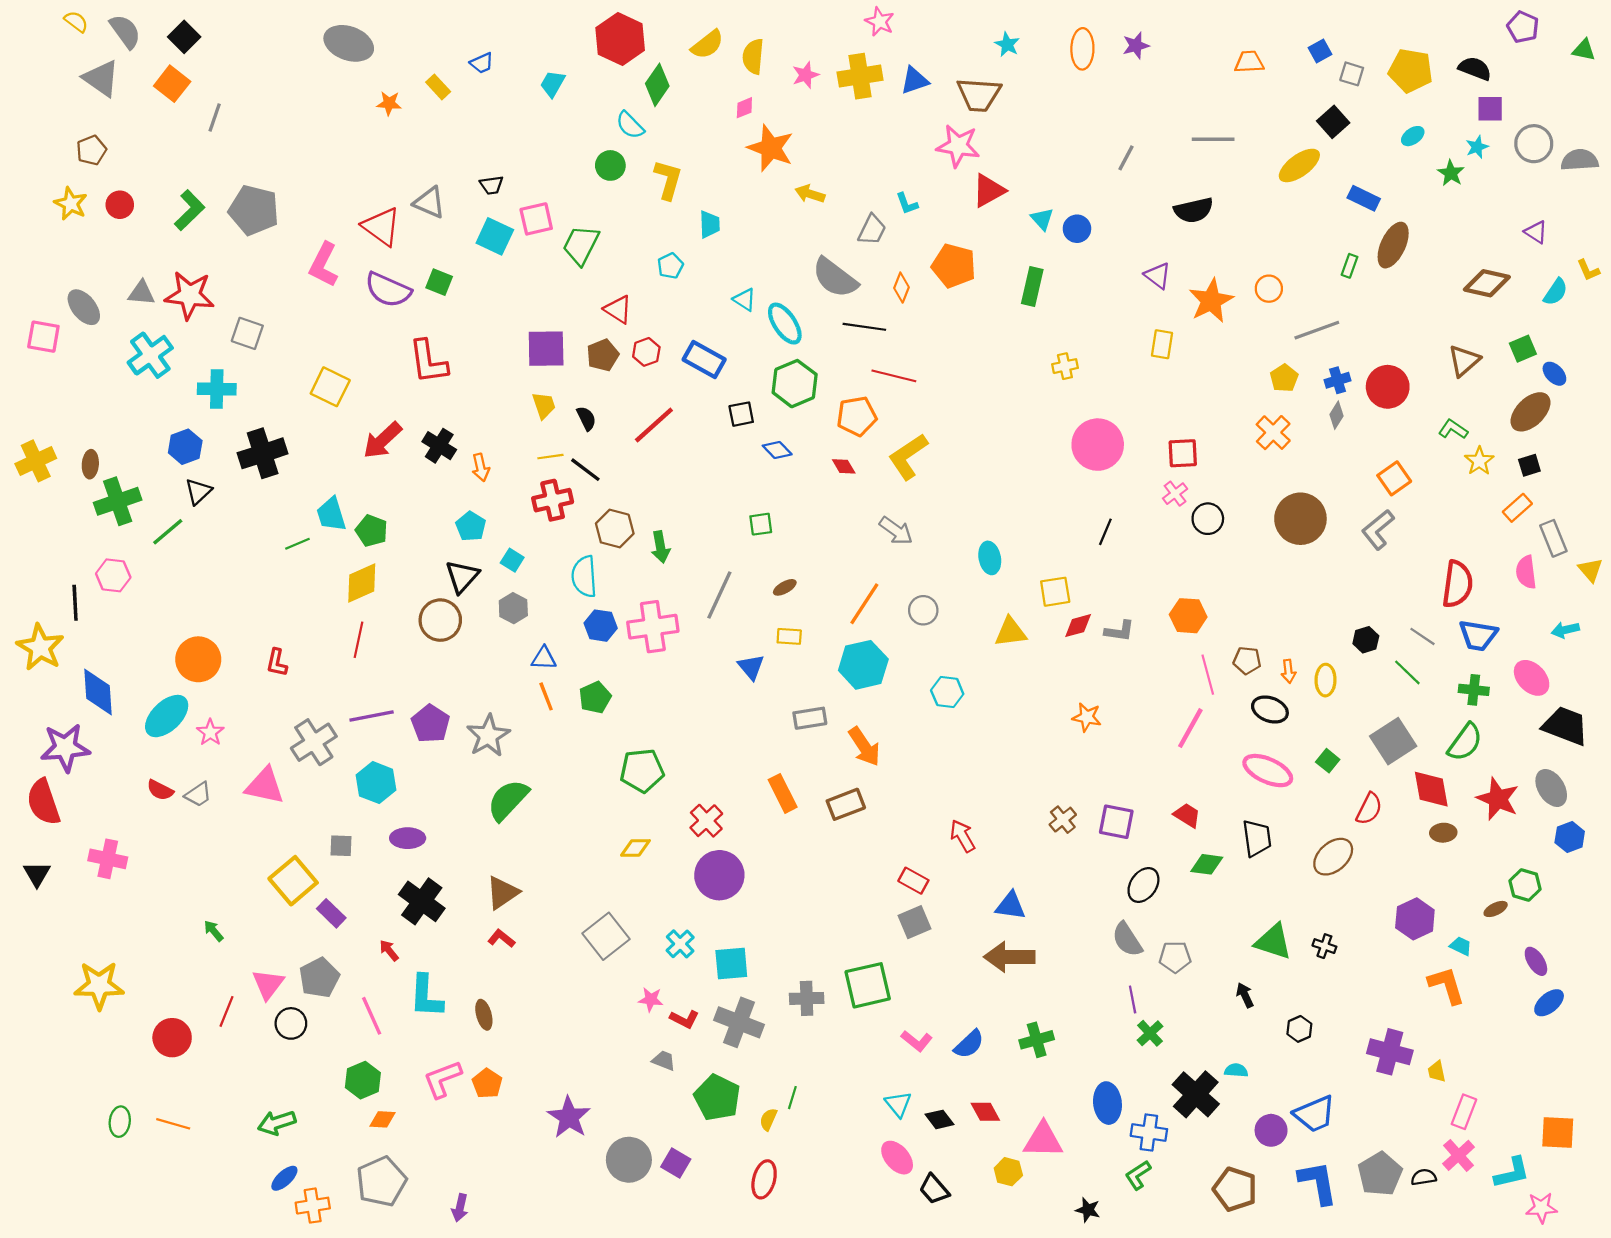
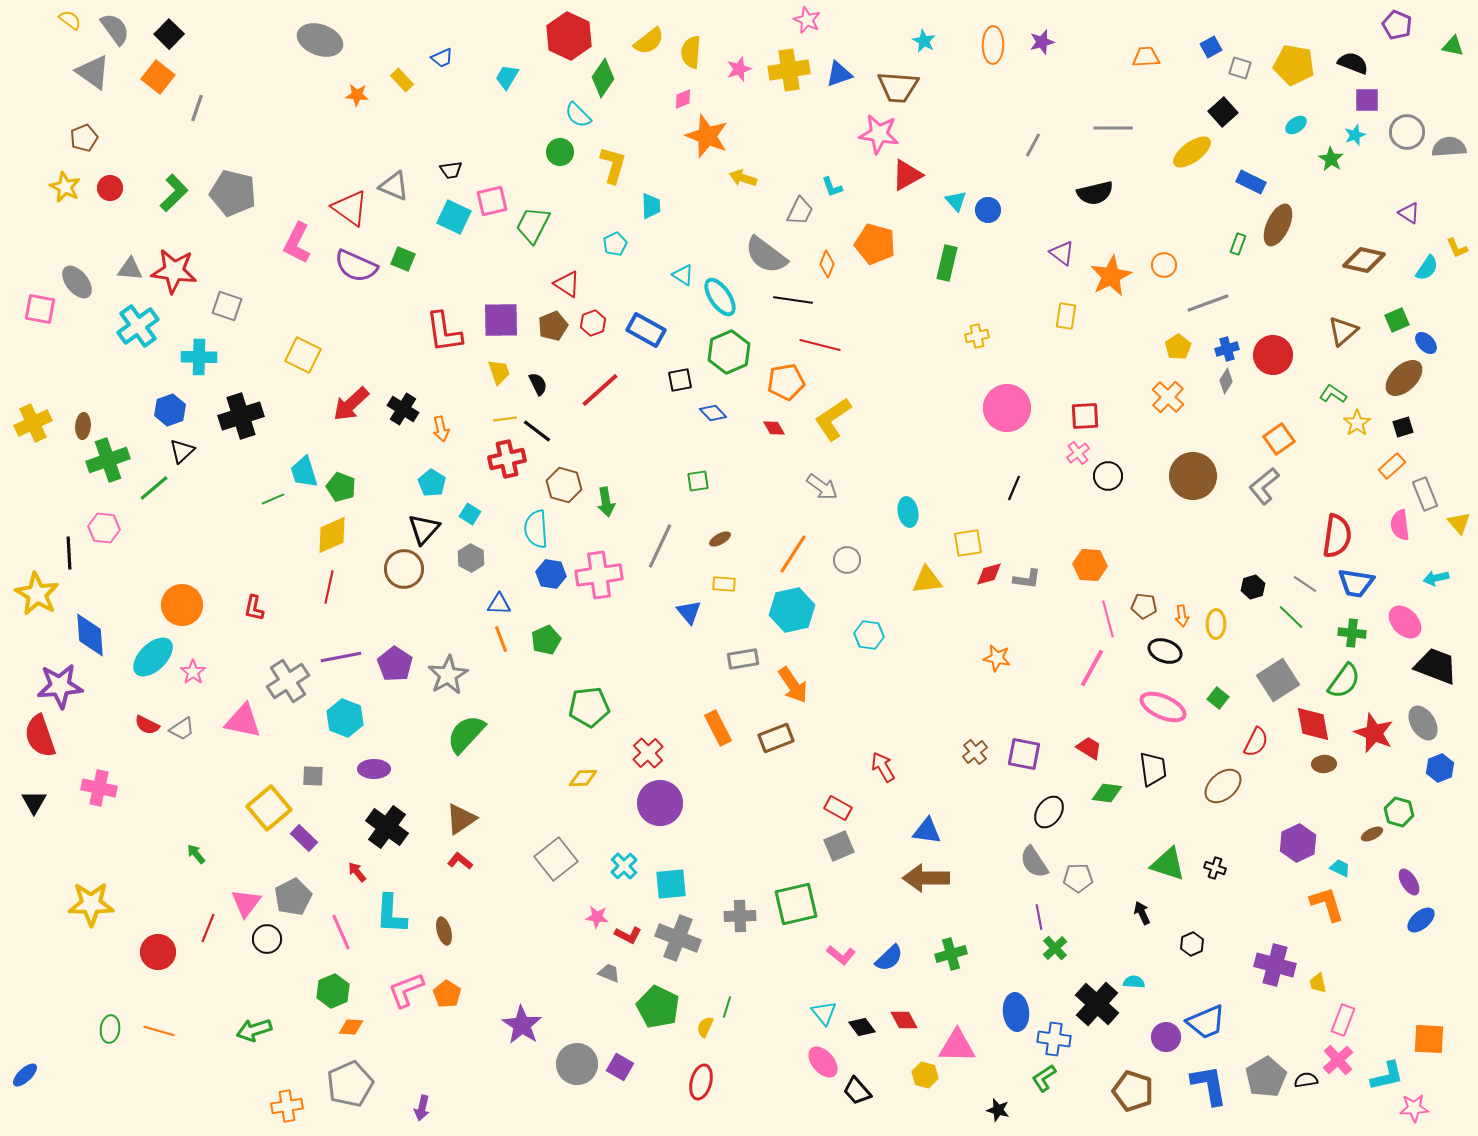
red L-shape: (428, 362) -> (444, 332), moved
blue ellipse: (284, 1178) -> (25, 1075), moved

